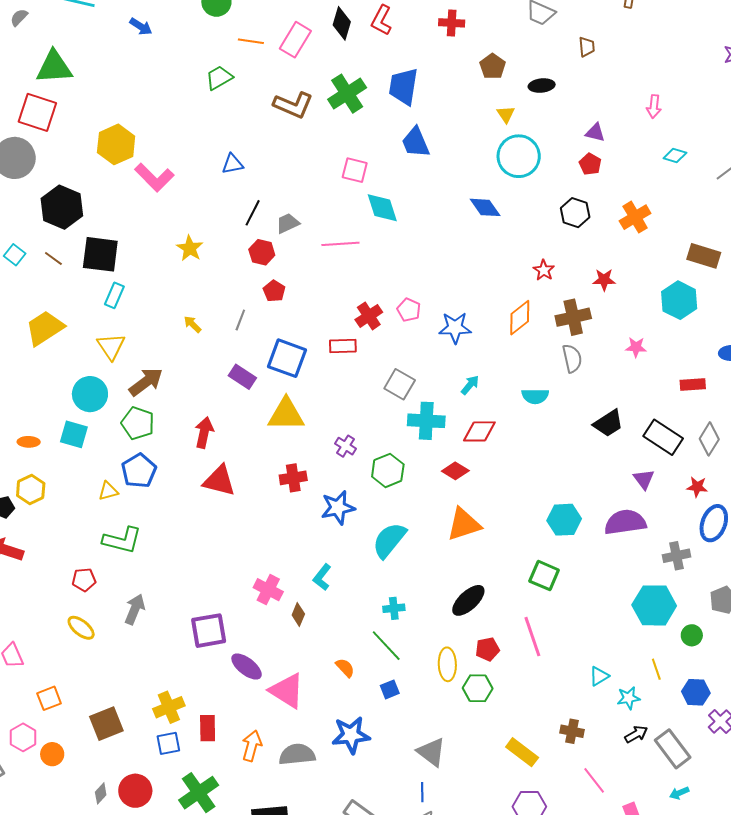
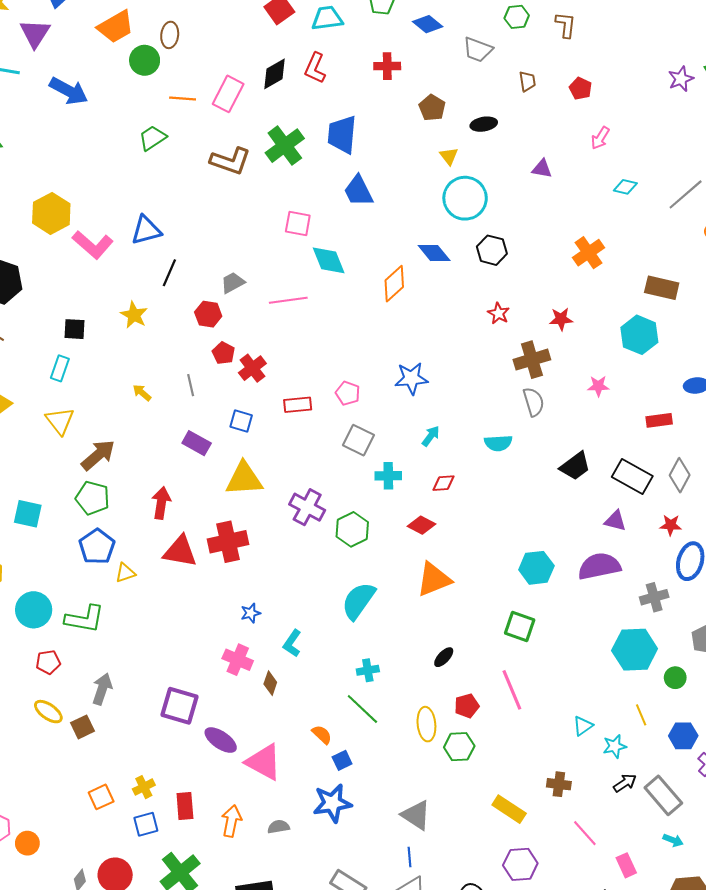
black diamond: (342, 23) -> (275, 74), turned 48
blue arrow: (141, 27) -> (69, 91), size x1.6
pink arrow: (654, 107) -> (600, 138), turned 30
blue triangle: (233, 164) -> (146, 230), moved, size x1.4
red pentagon: (590, 164) -> (580, 89), moved
black line: (253, 213) -> (169, 273), moved
black hexagon: (575, 213) -> (492, 250), moved
black square: (100, 254) -> (75, 329), moved, size x0.6
pink pentagon: (409, 310) -> (348, 393), moved
red cross: (369, 316) -> (252, 368), moved
orange diamond: (520, 318) -> (394, 284), moved
gray line: (240, 320) -> (191, 385), turned -30
blue square: (287, 358) -> (241, 421), size x0.6
cyan circle: (90, 394) -> (34, 610), moved
cyan cross: (426, 421) -> (388, 476), size x0.7
red diamond: (479, 431) -> (443, 483), size x0.7
purple cross: (346, 446) -> (307, 507), size x1.6
red cross: (293, 478) -> (228, 542), moved, size x1.4
purple triangle: (644, 479) -> (615, 521), turned -35
yellow triangle: (108, 491) -> (125, 573), moved
blue star: (338, 508) -> (251, 613), moved, size x0.6
black ellipse: (468, 600) -> (444, 657), size x0.6
purple square: (209, 631) -> (179, 706), turned 30
blue square: (390, 689) -> (342, 760), moved
orange square: (49, 698) -> (101, 797), moved
yellow cross: (169, 707) -> (144, 787), size x0.7
brown square: (106, 724) -> (82, 727), moved, size x0.7
gray semicircle: (297, 754) -> (278, 827), size x0.6
cyan arrow: (679, 793) -> (673, 840), turned -132

